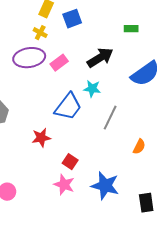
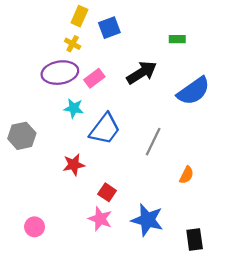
cyan star: (92, 89) -> (74, 108), moved

